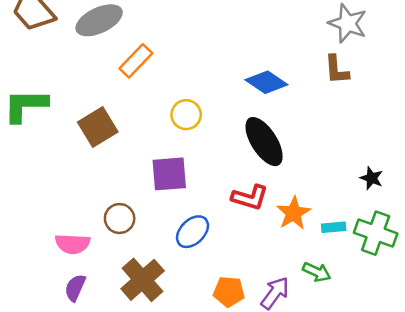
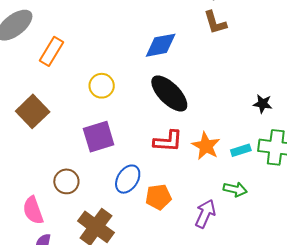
blue diamond: (266, 82) -> (161, 45), turned -32
pink semicircle: (73, 244) -> (33, 210), turned 80
orange pentagon: (229, 292) -> (158, 197), moved

